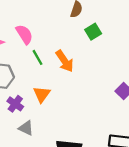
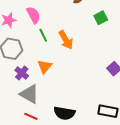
green square: (93, 32) -> (101, 18), moved
gray triangle: (26, 128) -> (29, 94), size x1.5

